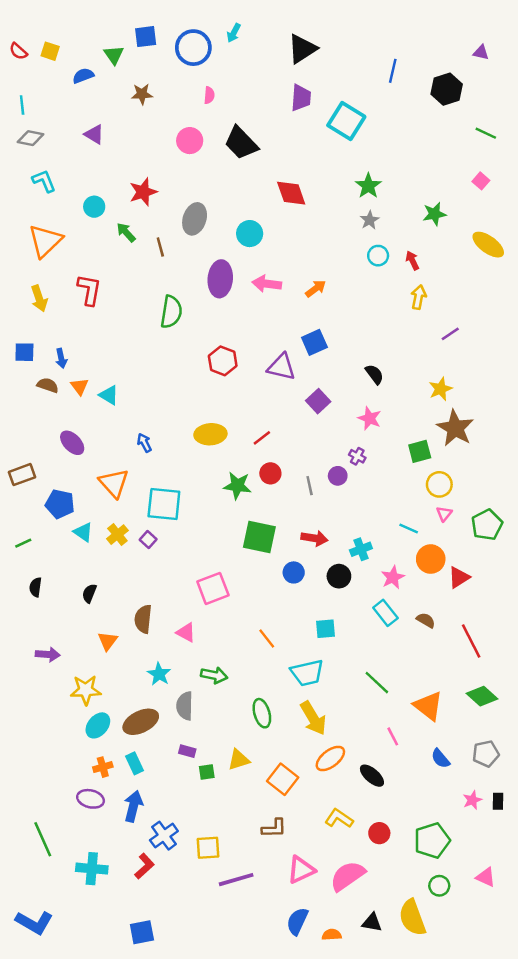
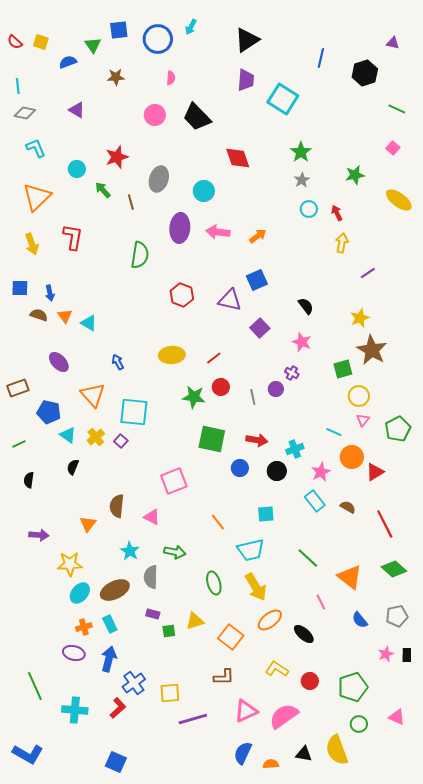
black semicircle: (89, 593) -> (73, 467), moved
blue square: (142, 932) -> (116, 762), turned 35

